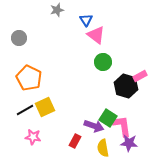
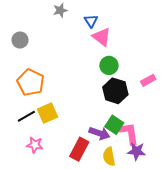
black hexagon: (126, 86) -> (115, 91), moved
red rectangle: (75, 141) -> (79, 149), size x1.5

